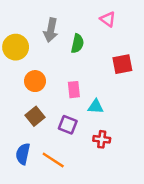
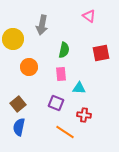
green semicircle: (77, 43) -> (64, 50), moved
brown square: (35, 116) -> (18, 104), moved
orange line: (53, 160) -> (65, 132), moved

